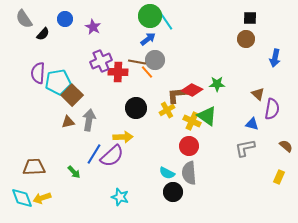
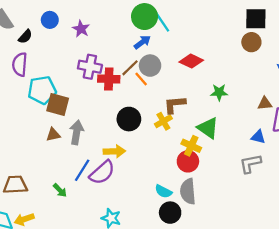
black square: (250, 18) -> (256, 19), size x1.5
purple cross: (101, 61) -> (90, 67), turned 35
brown line: (137, 62) -> (130, 68), turned -54
purple semicircle: (38, 73) -> (20, 64), moved
red diamond: (192, 90) -> (191, 61), moved
brown triangle: (258, 94) -> (265, 103), turned -48
brown square: (72, 95) -> (58, 105), turned -30
yellow cross: (192, 121) -> (191, 146), moved

